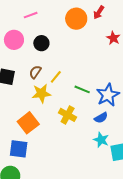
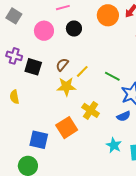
black circle: (41, 43) -> (74, 29), moved
green line: (82, 89) -> (112, 76), moved
orange square: (28, 123) -> (67, 128), moved
cyan star: (101, 140) -> (114, 145), moved

